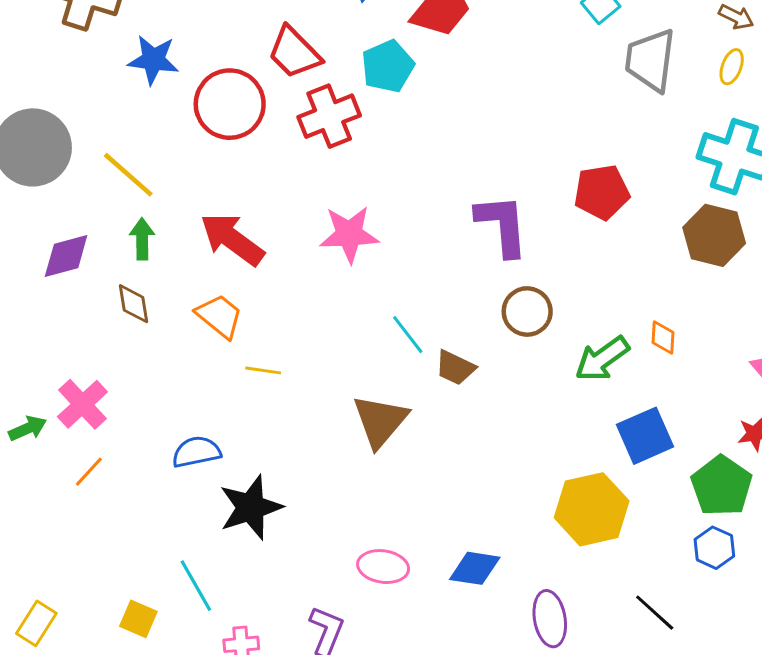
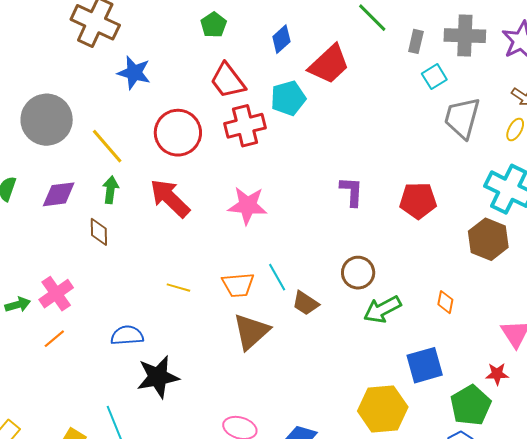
red circle: (230, 104) -> (178, 133), moved
purple L-shape: (502, 225) -> (352, 191), moved, size x0.7
orange trapezoid: (219, 316) -> (238, 285), moved, turned 128
green arrow: (602, 359) -> (382, 309), moved

